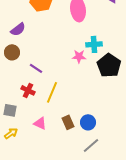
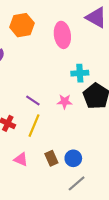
pink star: (79, 56) -> (65, 102), moved
purple line: (36, 68) -> (33, 100), moved

